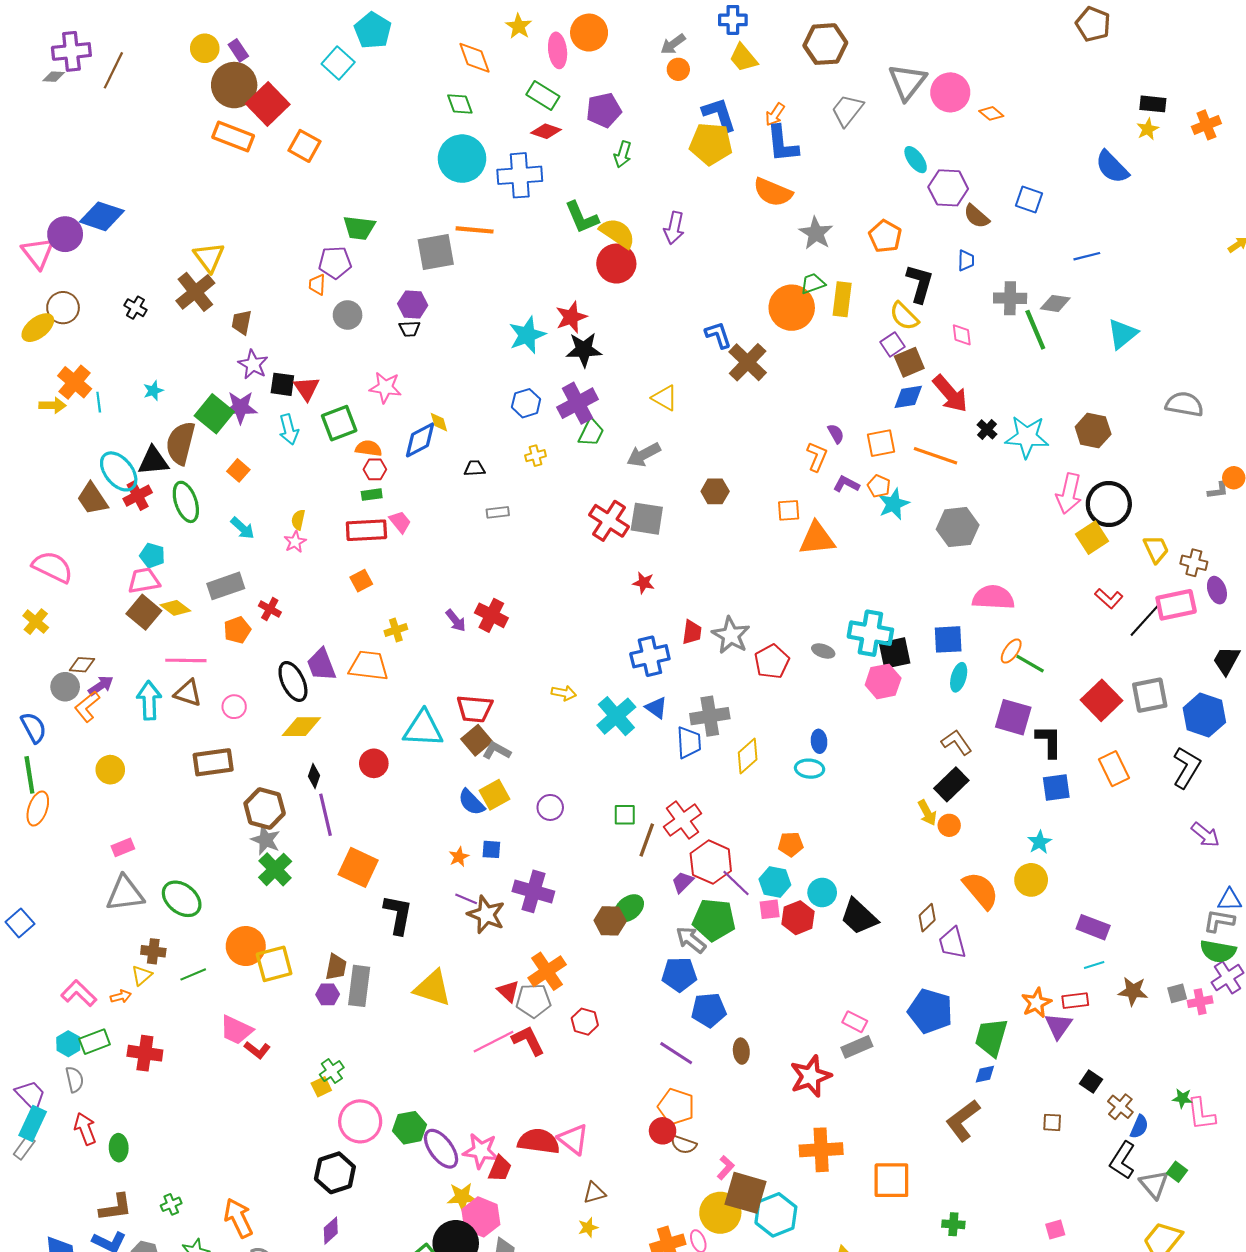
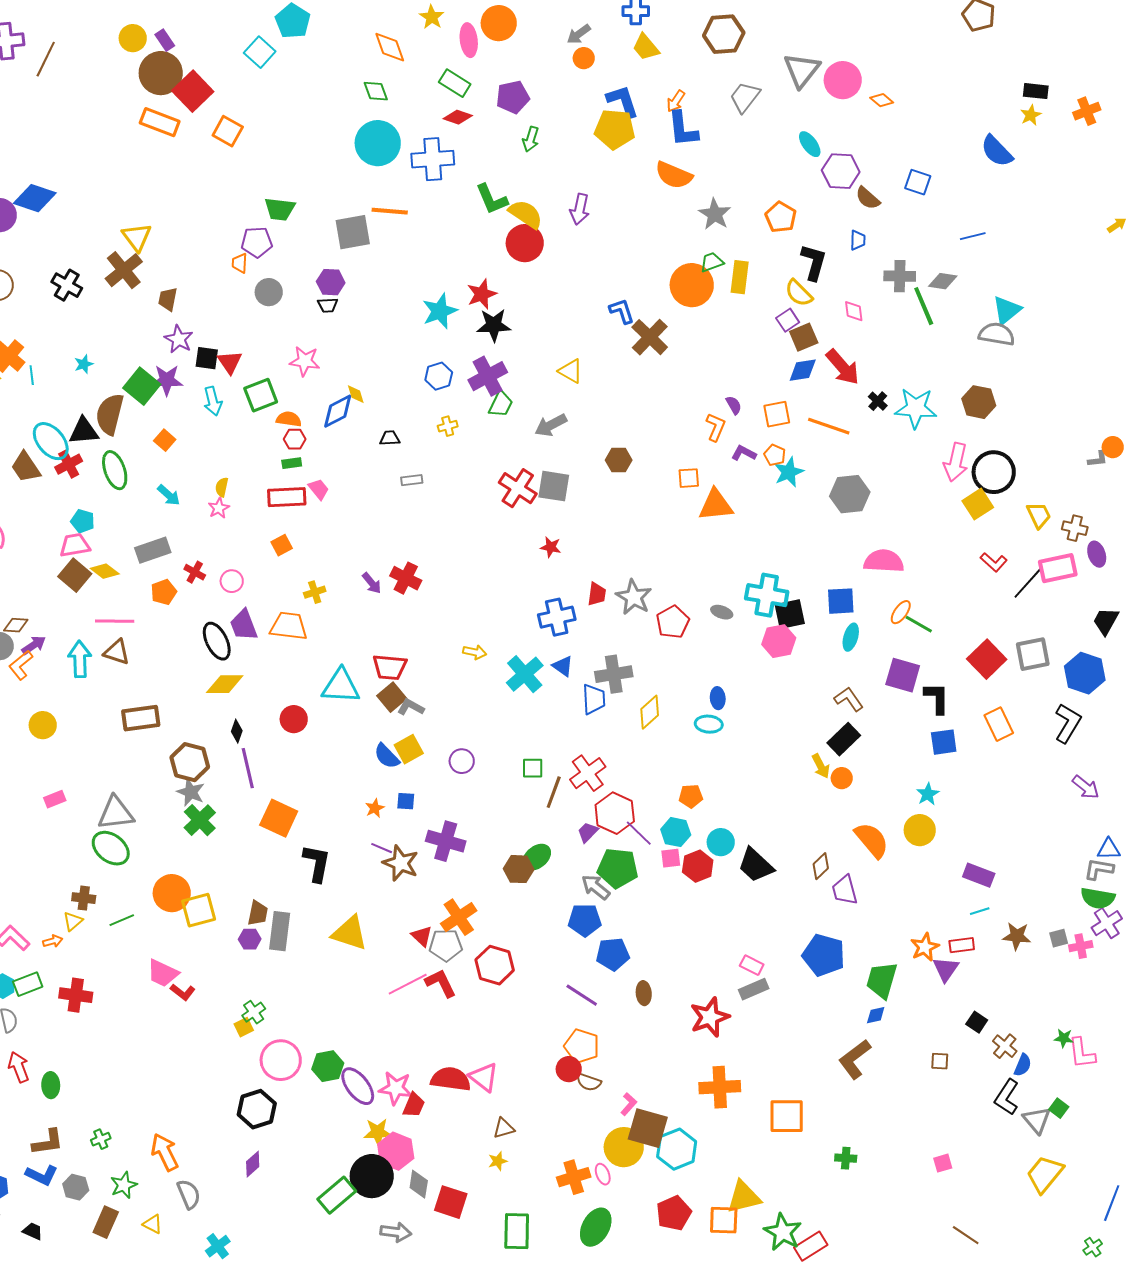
black cross: (135, 308) -> (67, 285), size x1.4
gray semicircle: (1184, 404) -> (997, 334), moved
pink circle: (234, 707) -> (232, 581), moved
gray triangle: (125, 894) -> (116, 813), moved
red hexagon: (585, 1022) -> (495, 965), size x1.5

